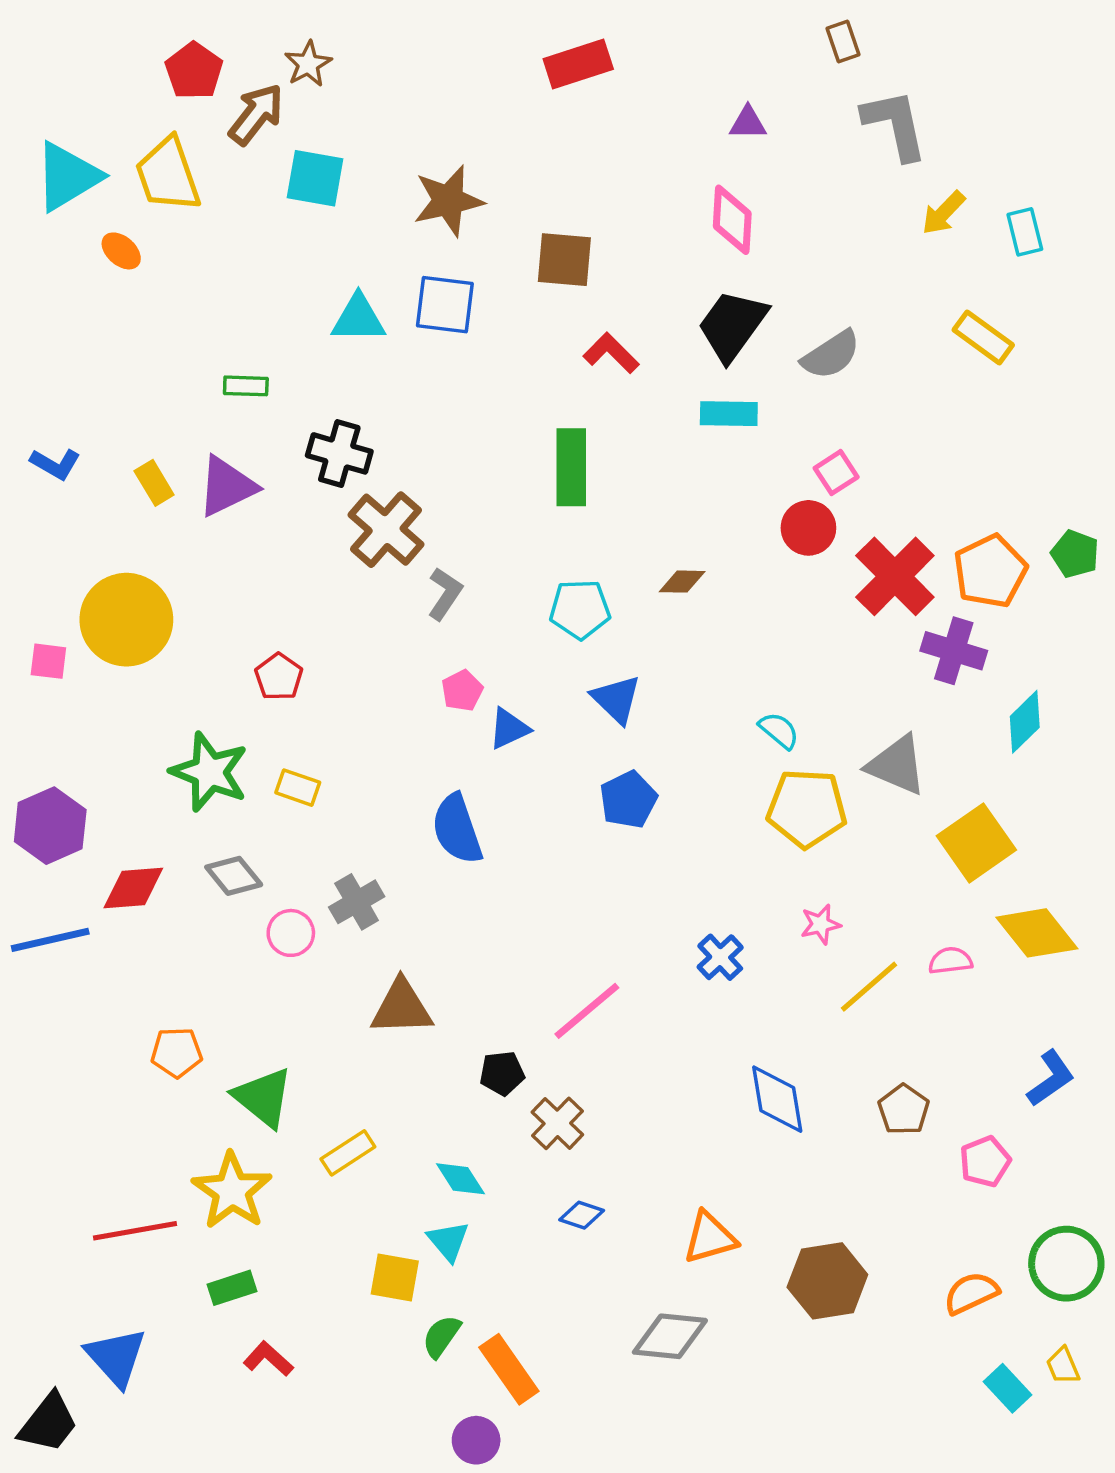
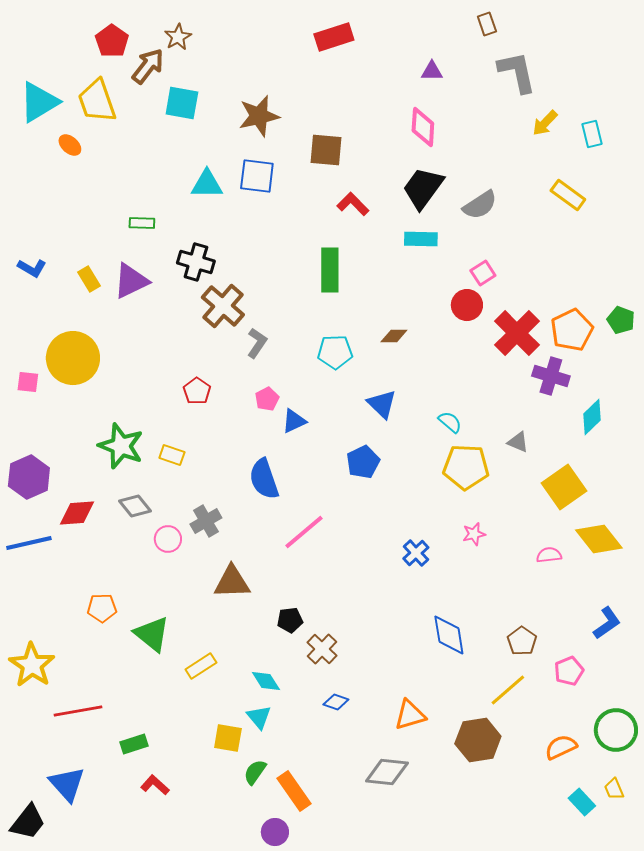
red pentagon: (279, 677) -> (197, 391), moved
blue triangle: (616, 699) -> (382, 404), moved
gray triangle: (897, 765) -> (518, 442), size x0.6
yellow line: (869, 987) -> (508, 690), moved
pink line: (587, 1011) -> (304, 532), moved
yellow star: (232, 1191) -> (32, 665), moved

